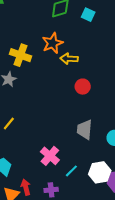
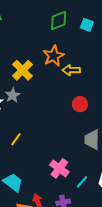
yellow cross: (20, 55) -> (23, 70), turned 30
red circle: (83, 87) -> (80, 104), moved

